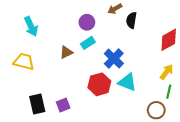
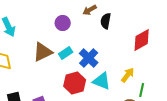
cyan rectangle: (88, 43) -> (66, 53), moved
brown triangle: (66, 52) -> (43, 52), size x1.5
yellow arrow: (167, 72) -> (128, 75), moved

